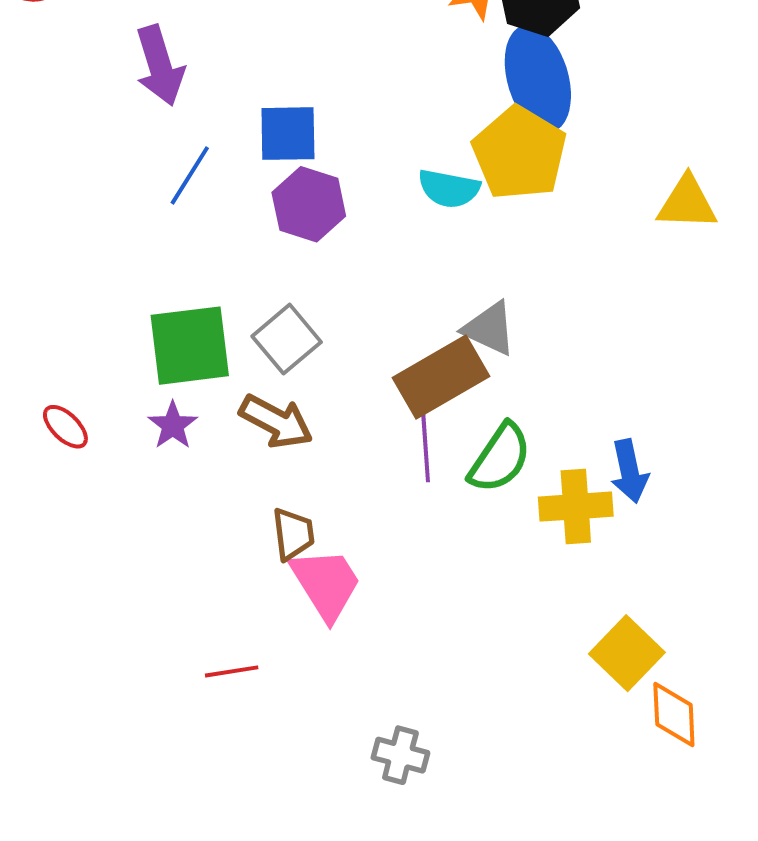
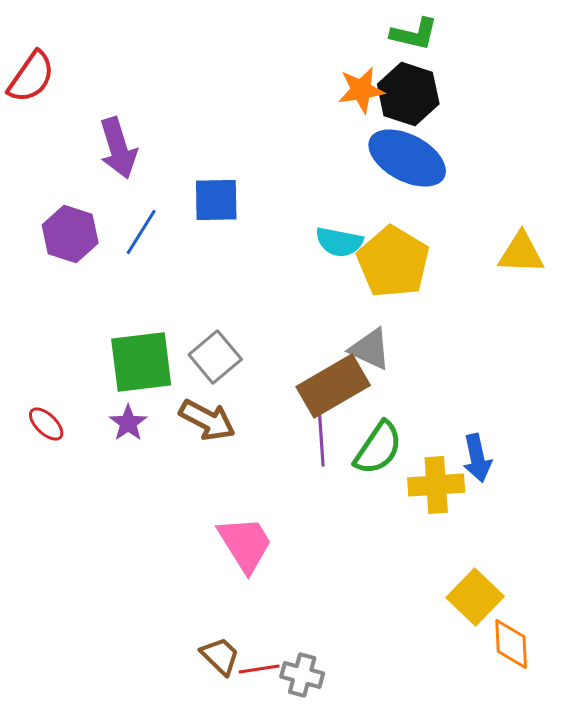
blue ellipse: (538, 79) -> (407, 158), turned -46
yellow pentagon: (520, 153) -> (393, 262), moved
purple hexagon: (309, 204) -> (70, 234), moved
brown trapezoid: (293, 534) -> (220, 656), moved, turned -39
red line: (232, 671) -> (259, 669), moved

